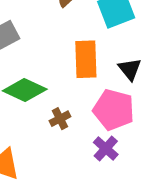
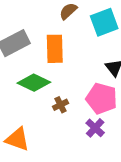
orange rectangle: (86, 59) -> (55, 49), moved

